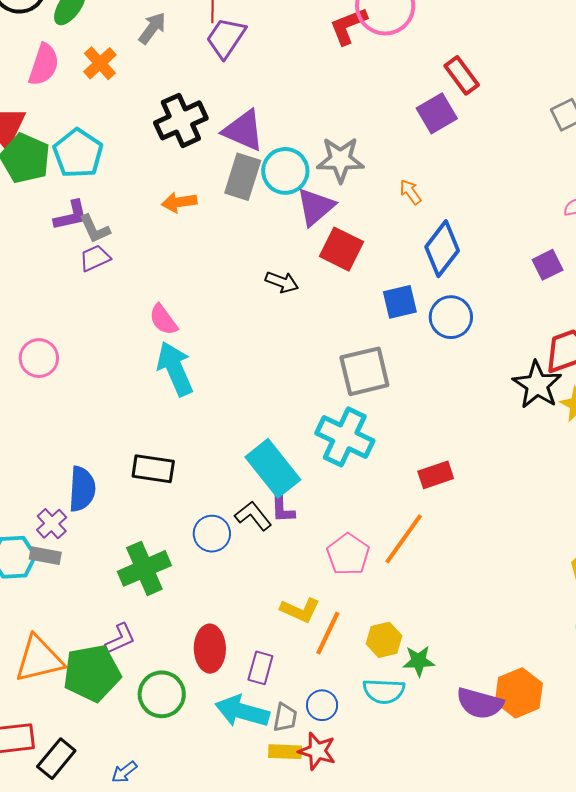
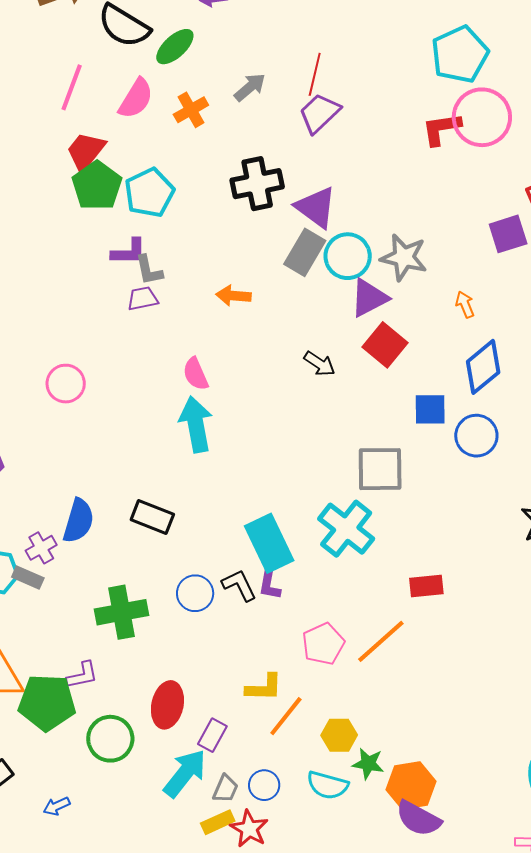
orange arrow: (179, 202) -> (233, 296), moved
yellow L-shape: (300, 610) -> (264, 688), turned -36
orange hexagon: (519, 693) -> (411, 786), moved
cyan arrow: (242, 711) -> (185, 773), turned 100
yellow rectangle: (285, 752) -> (218, 822), turned -40

